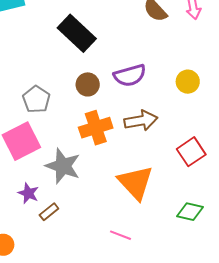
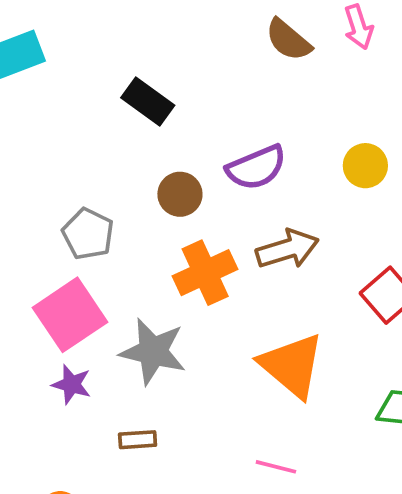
black rectangle: (77, 33) -> (148, 102), size x0.7
purple star: (28, 193) -> (72, 384), moved
brown rectangle: (49, 212) -> (138, 440), turned 42

